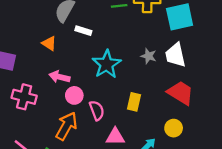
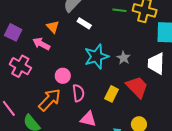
gray star: (149, 56) -> (123, 58), moved
pink arrow: (59, 77) -> (41, 44), moved
red trapezoid: (181, 93) -> (137, 87), moved

